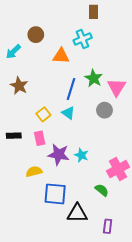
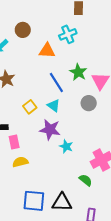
blue line: (71, 89) -> (56, 83), turned -50
pink rectangle: (40, 138) -> (14, 142), moved
purple star: (59, 155) -> (50, 130), moved
blue square: (55, 194) -> (34, 201), moved

